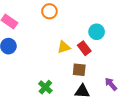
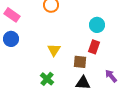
yellow triangle: (64, 47) -> (54, 50), moved, turned -40
red rectangle: (84, 48) -> (94, 47), moved, turned 56

